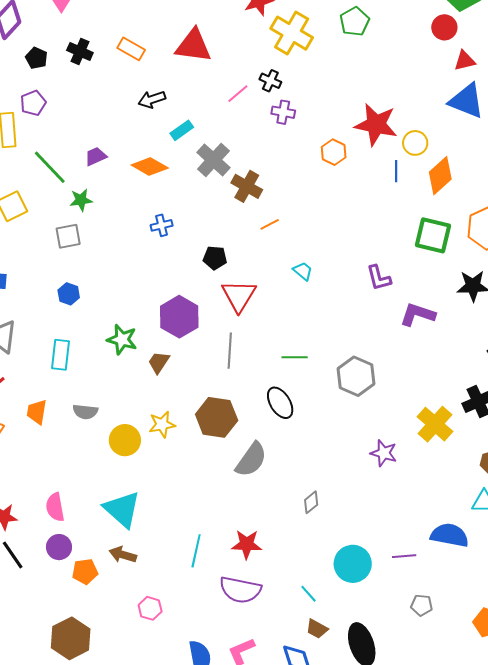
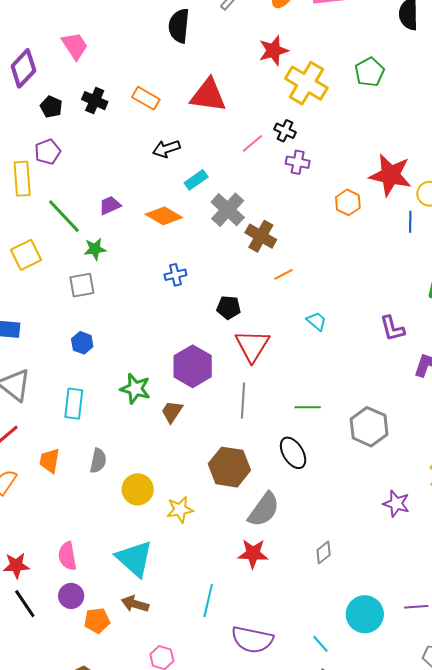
gray semicircle: (85, 412) -> (98, 461), turned -85
yellow star: (162, 424) -> (180, 510), moved
red star: (247, 544) -> (253, 554), moved

